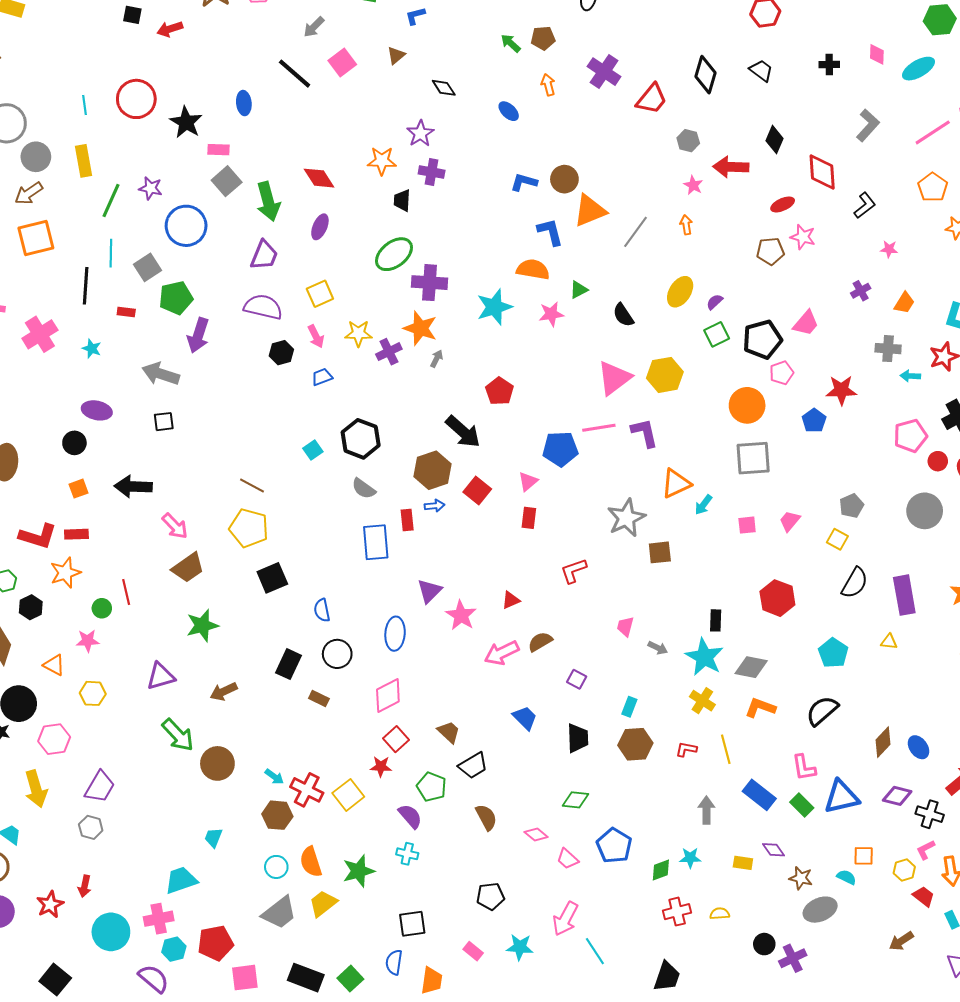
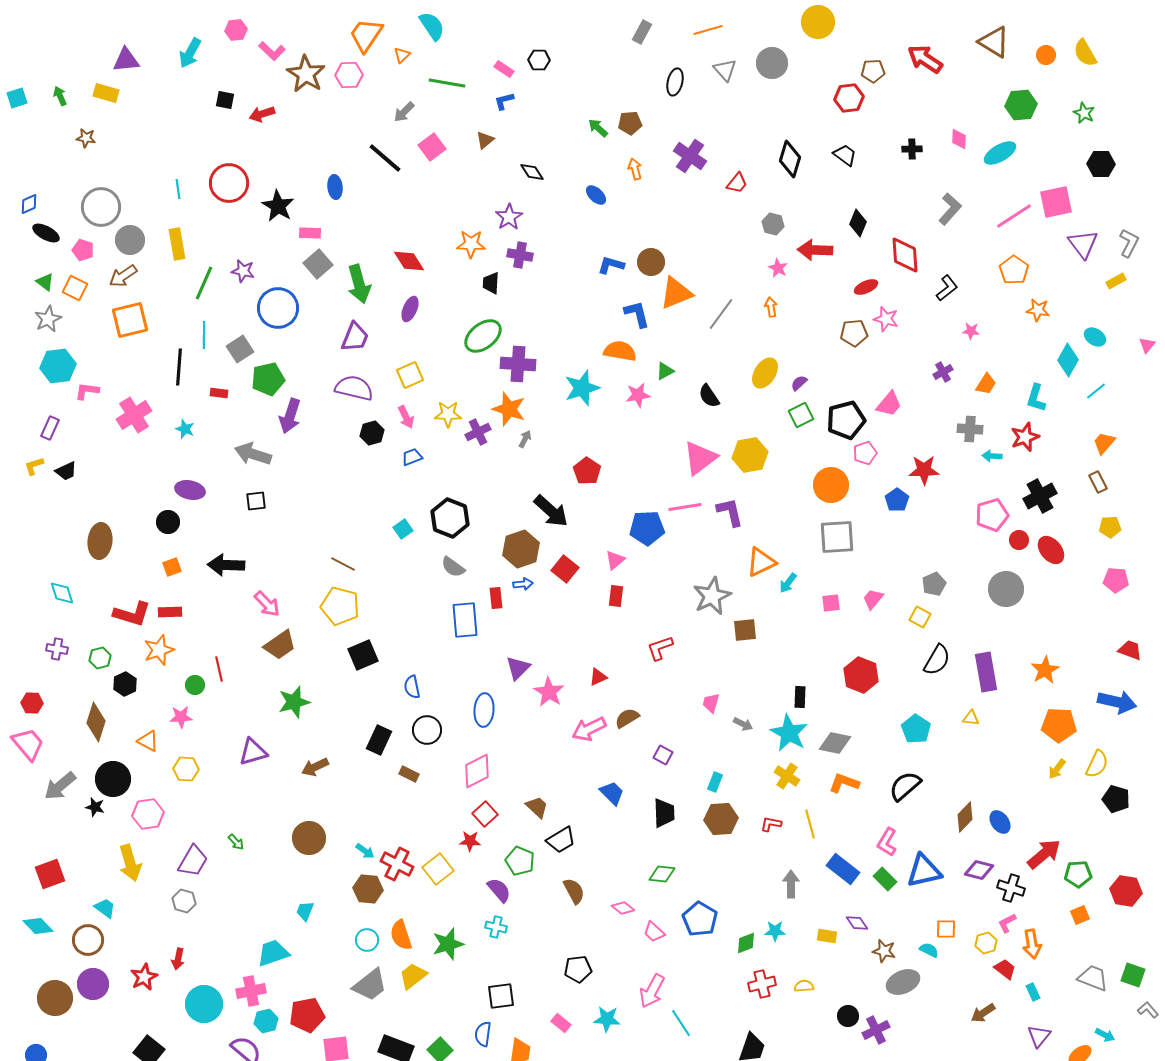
red trapezoid: (652, 99) -> (737, 183), size x0.7
green arrow: (178, 735) -> (236, 842), moved, size x0.5
pink L-shape: (804, 768) -> (887, 842), turned 40

